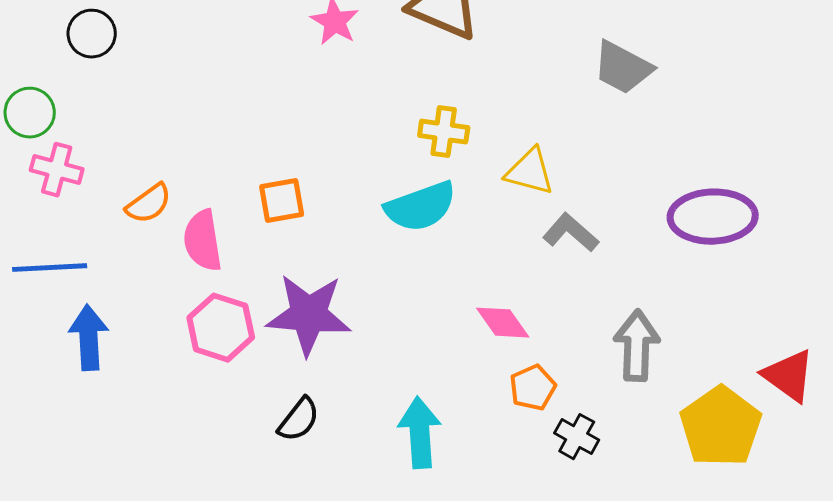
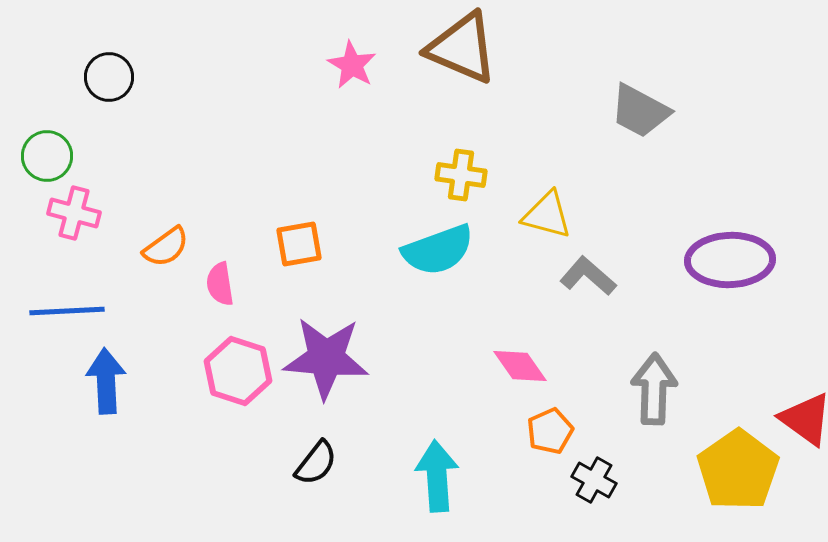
pink semicircle: (203, 241) -> (220, 284), size x0.7

